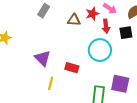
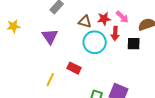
cyan circle: (100, 50) -> (95, 42), moved
purple triangle: (42, 58) -> (50, 37), moved

